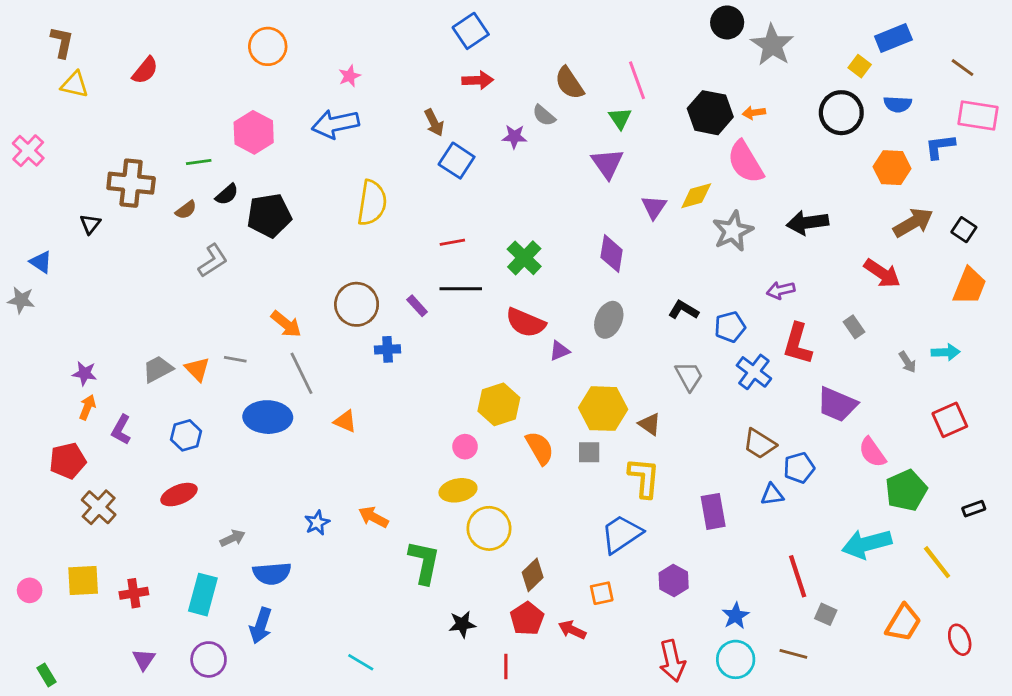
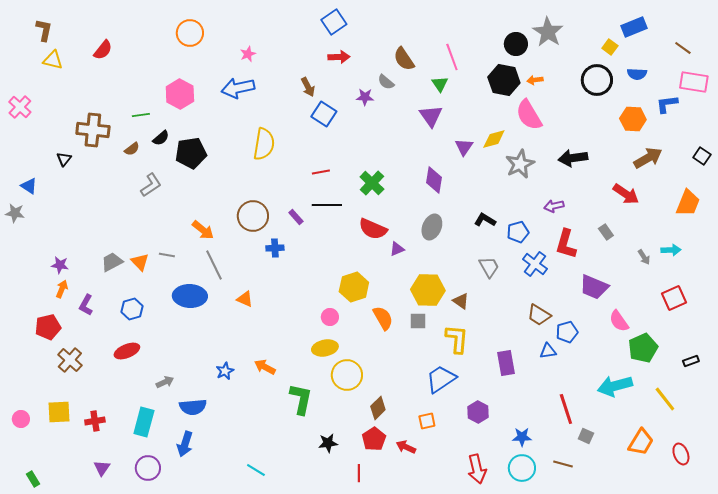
black circle: (727, 22) -> (516, 44), moved
black square: (964, 230) -> (702, 156), moved
blue star: (736, 616) -> (522, 437), turned 30

